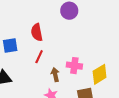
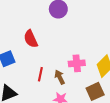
red line: (39, 57) -> (40, 74), moved

